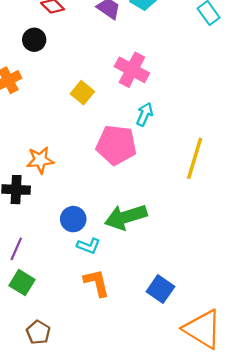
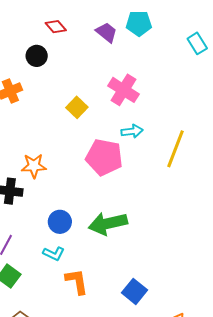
cyan arrow: (145, 114) -> (132, 131), turned 55
yellow line: (195, 158) -> (175, 149), moved
cyan L-shape: (89, 246) -> (54, 254), moved

